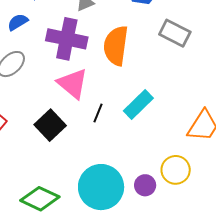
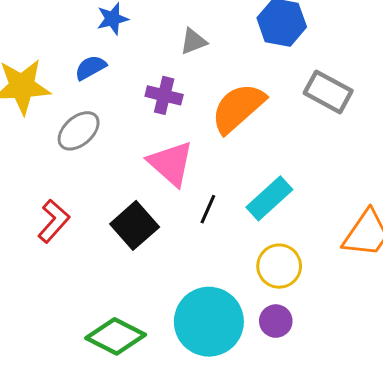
purple cross: (67, 39) -> (164, 95), size x0.6
orange semicircle: (116, 46) -> (238, 108), turned 39
yellow circle: (176, 170) -> (279, 266), moved

